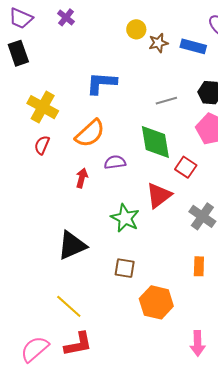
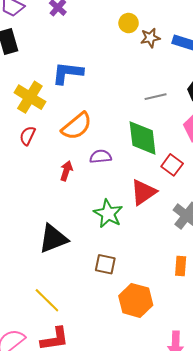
blue L-shape: (101, 83) -> (68, 73), moved

